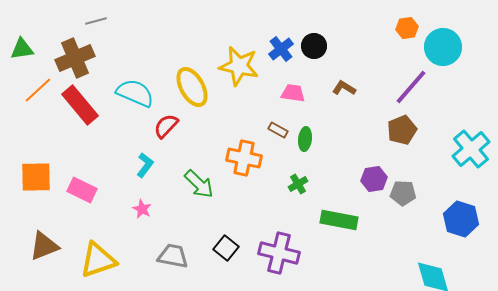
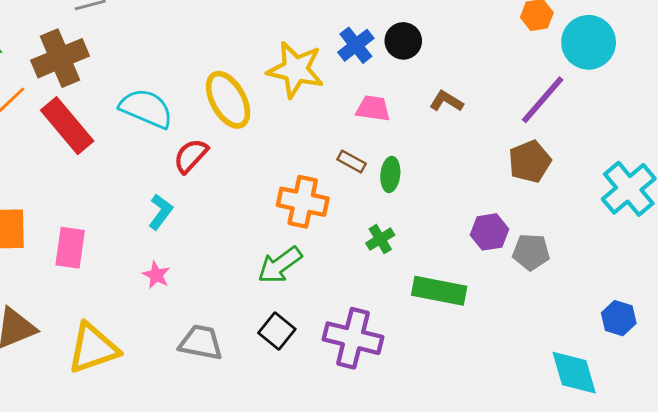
green arrow: (199, 184) -> (280, 265), moved, turned 100
pink rectangle: (82, 190) -> (70, 248), turned 72
blue hexagon: (461, 219) -> (619, 318), moved, size x0.7

